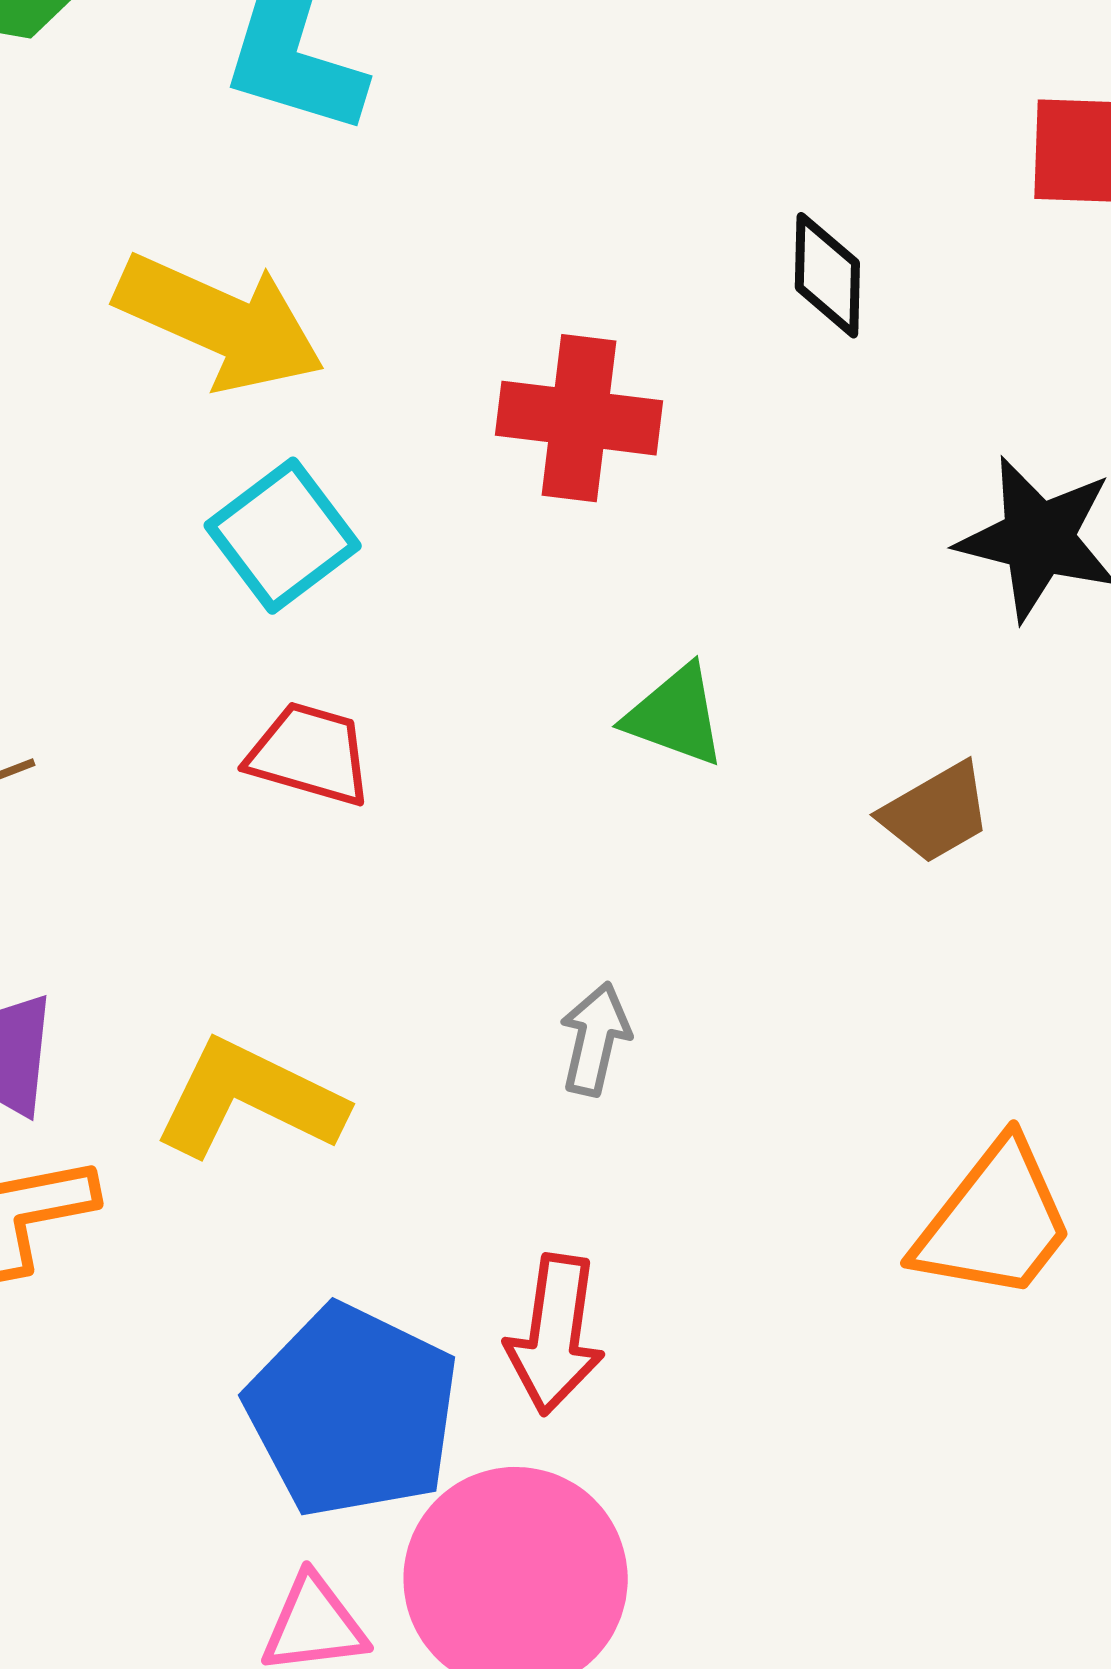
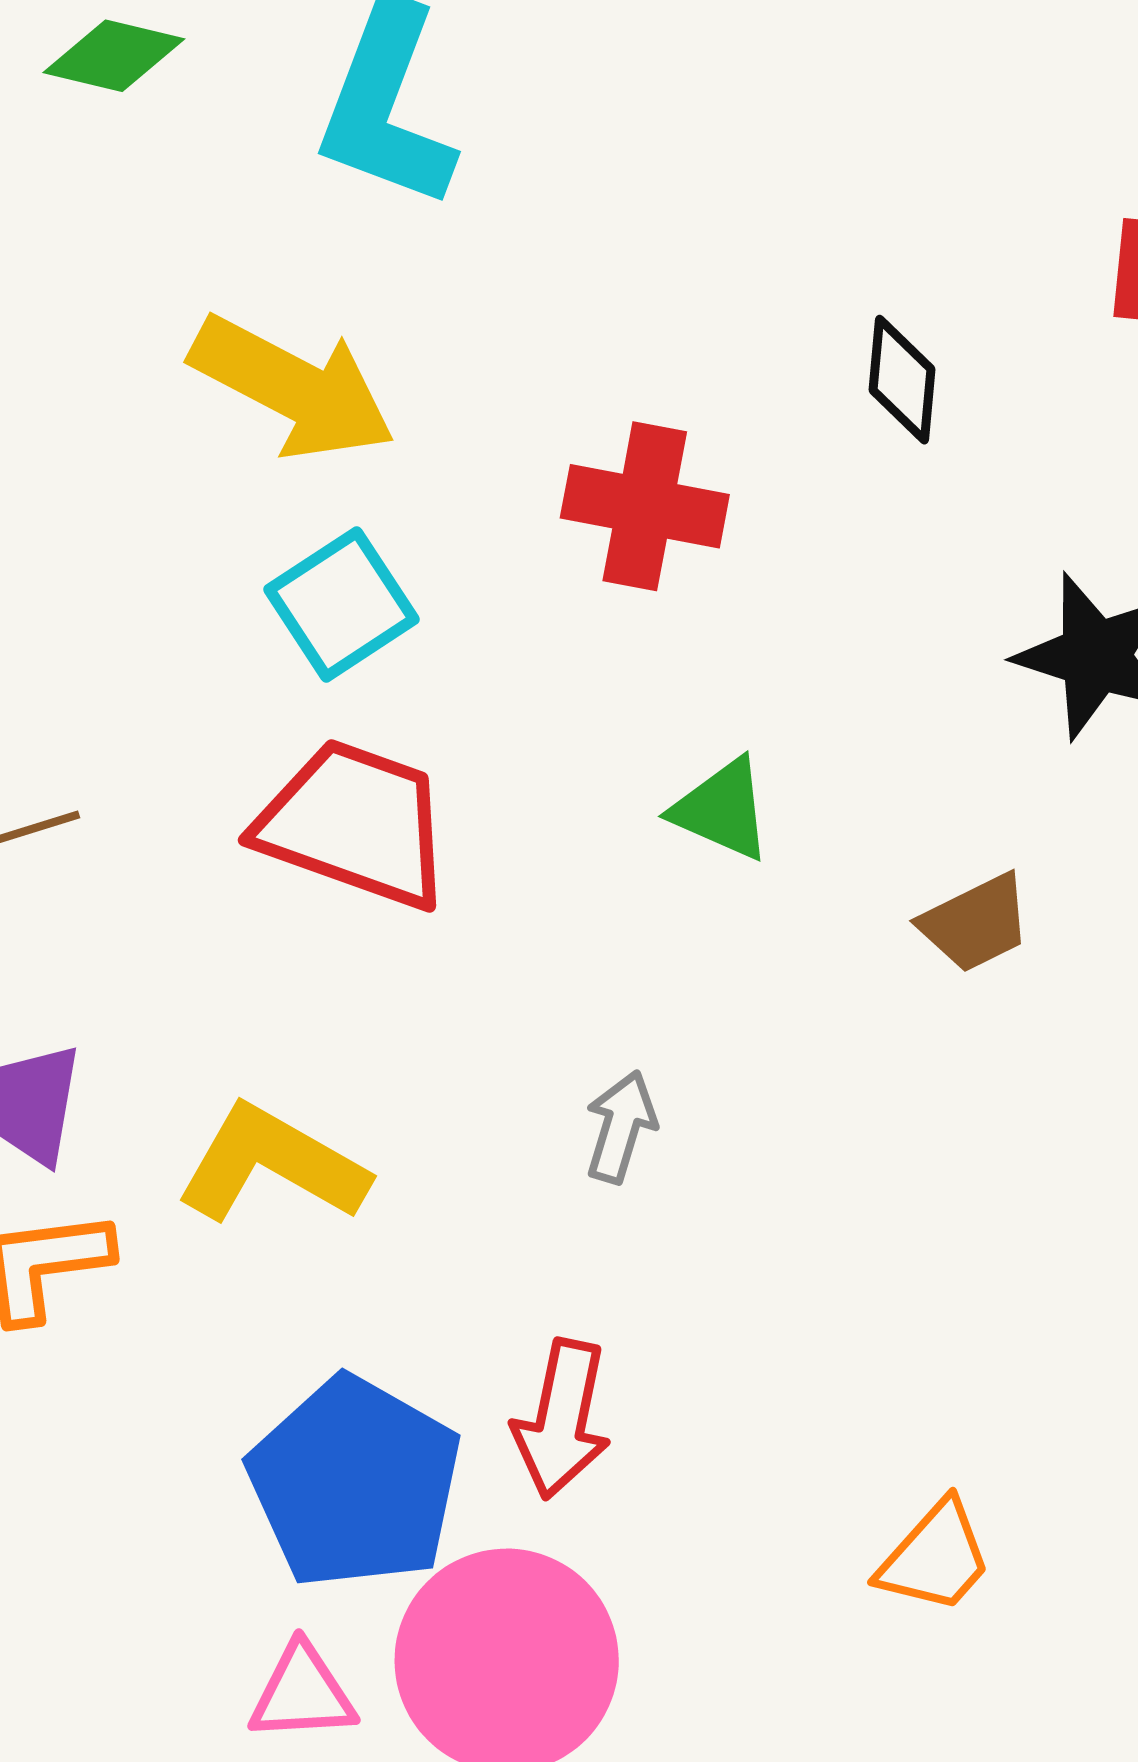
red trapezoid: (310, 754) -> (354, 824), size x1.6
orange trapezoid: (995, 1221) -> (935, 1557), moved, size x0.7

